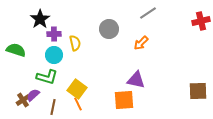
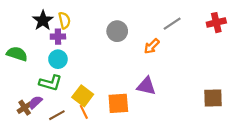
gray line: (148, 13) -> (172, 24), moved
yellow semicircle: (75, 43) -> (64, 20), moved
orange square: (124, 100) -> (118, 103), moved
brown line: (53, 107) -> (57, 115), turned 49

